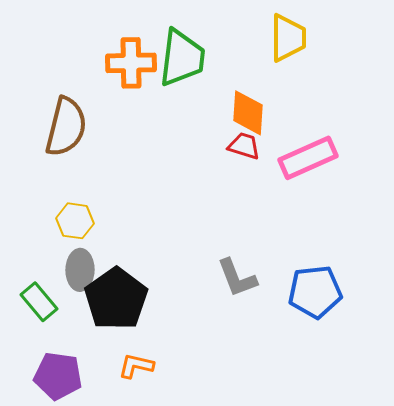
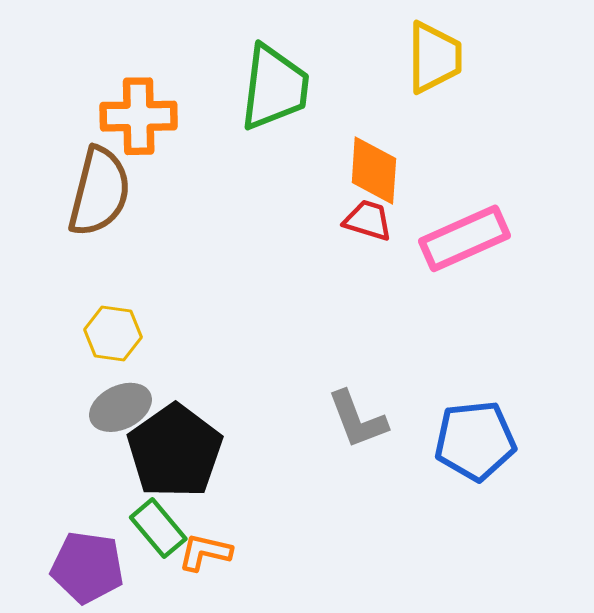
orange cross: (131, 63) -> (139, 116), moved
gray ellipse: (80, 270) -> (120, 407), turned 63
green rectangle: (39, 302) -> (158, 528), moved

